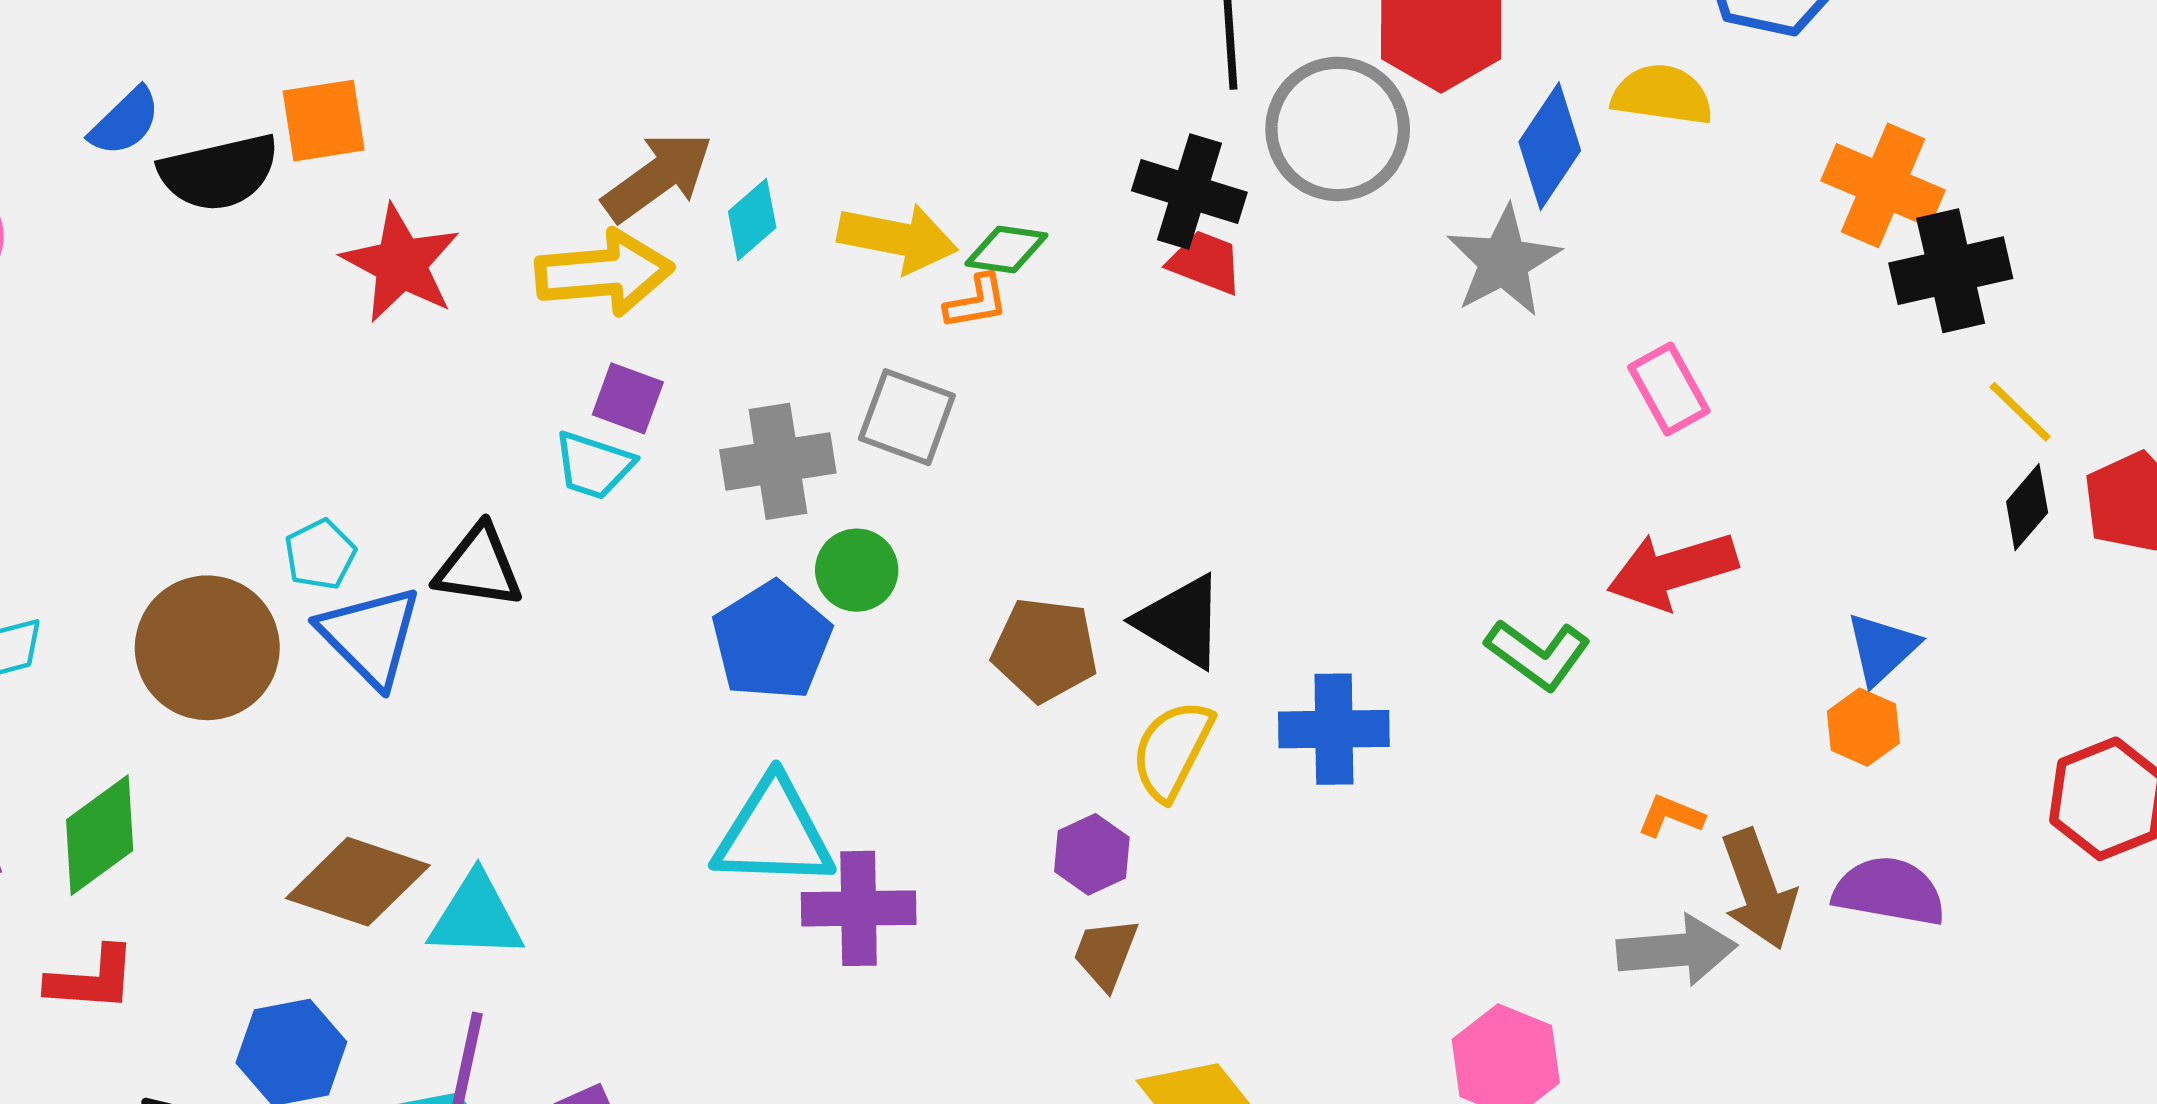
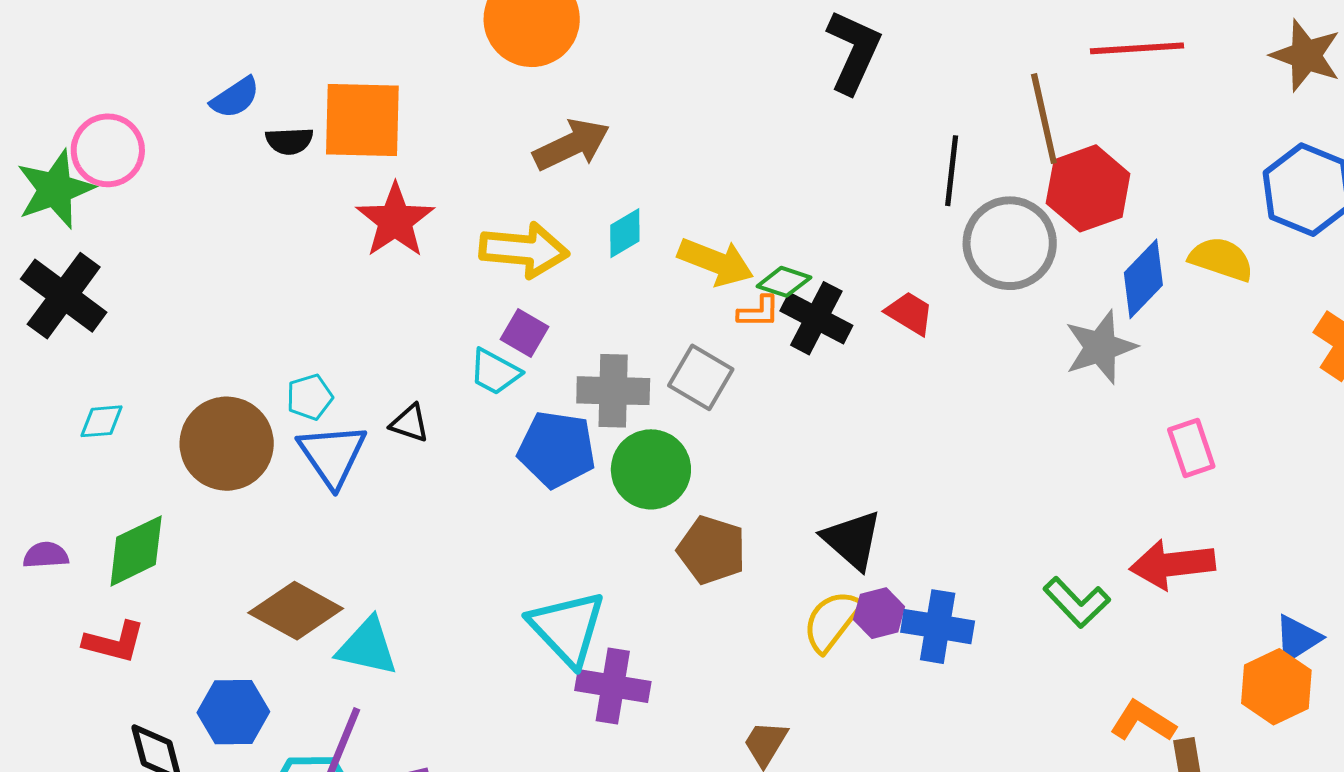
orange square: (324, 121) -> (362, 120), size x1.5
black semicircle: (219, 172) -> (289, 141), size x0.6
brown arrow: (658, 177) -> (571, 145), moved
black cross: (1189, 191) -> (816, 318), moved
black triangle: (479, 567) -> (410, 423), size x0.7
green circle: (857, 570) -> (651, 469), size x1.5
blue pentagon: (772, 641) -> (557, 449), moved, turned 30
brown pentagon: (1045, 650) -> (712, 550), moved
orange hexagon: (1863, 727) -> (1276, 687), size x1.5
orange L-shape: (1671, 816) -> (1143, 721), size x1.5
cyan triangle: (774, 833) -> (567, 628), turned 34
purple hexagon: (1092, 854) -> (879, 613), moved

